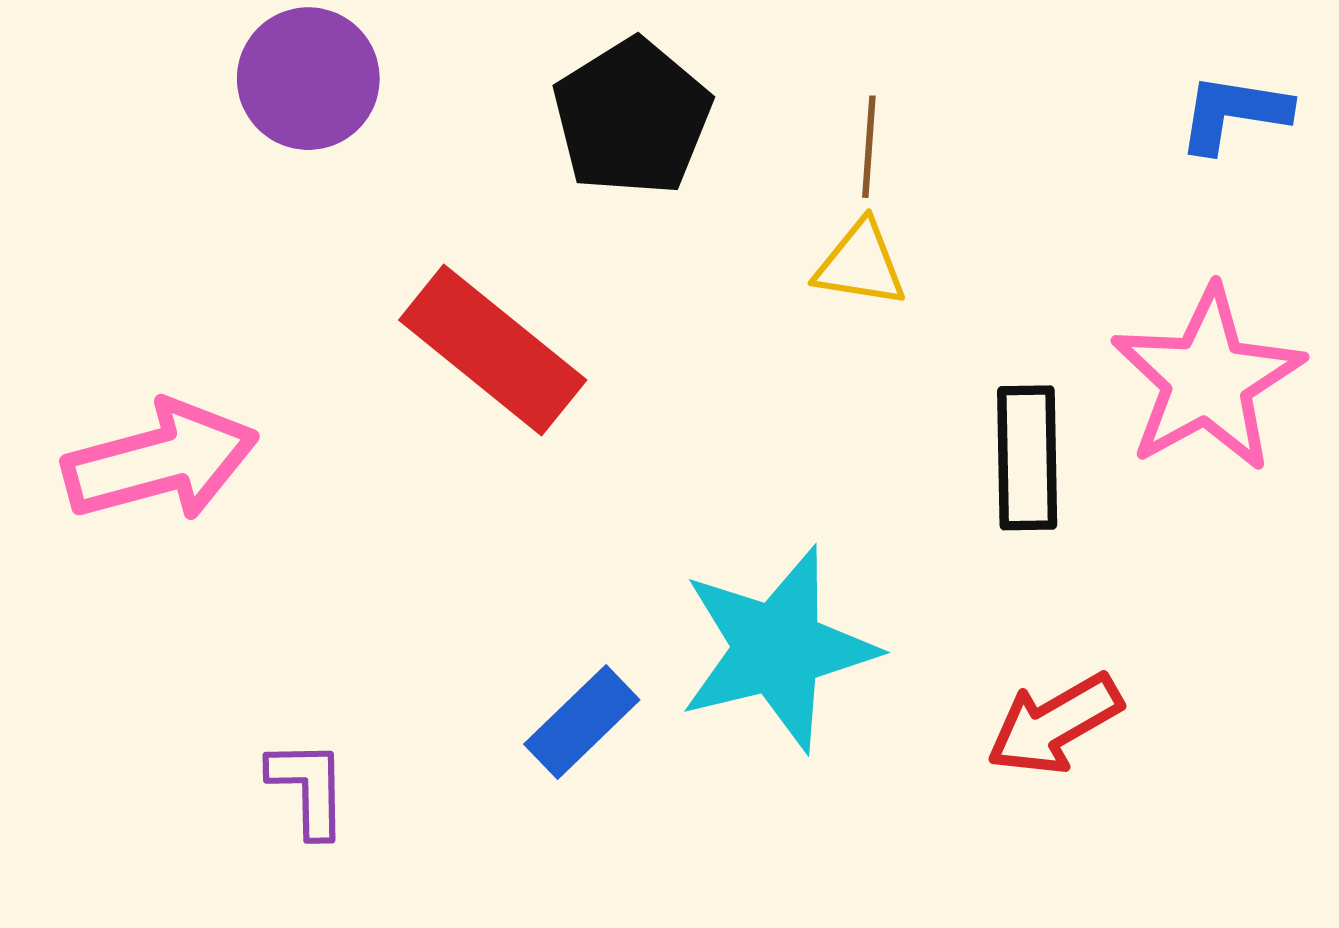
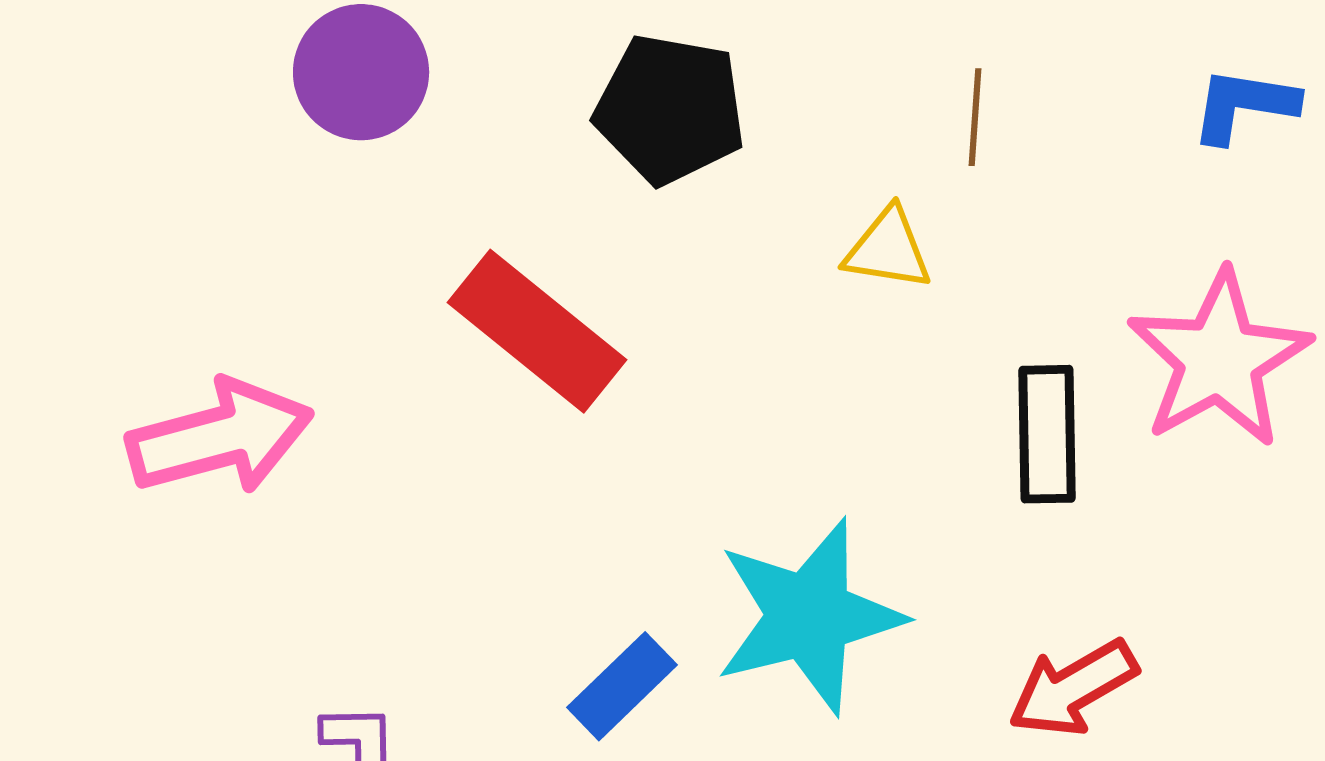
black pentagon: (632, 117) -> (670, 109), turned -30
brown line: (869, 147) -> (975, 117), moved

